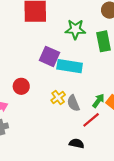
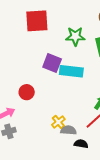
yellow cross: (58, 98) -> (58, 122), moved
gray semicircle: (73, 103) -> (68, 130), moved, turned 119

